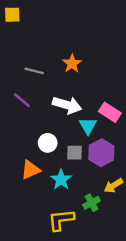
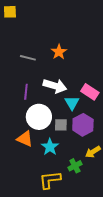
purple line: (22, 100) -> (26, 92), moved, turned 56
white circle: (48, 143) -> (39, 117), size x1.6
orange triangle: (31, 170) -> (25, 139), turned 48

